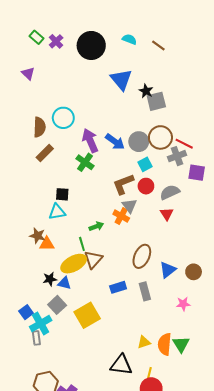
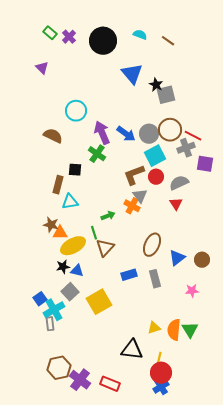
brown semicircle: (40, 127) -> (53, 136), moved, turned -66
brown rectangle: (45, 153) -> (58, 185), moved, turned -30
cyan square: (145, 164) -> (155, 156), size x1.5
black square: (62, 194) -> (75, 170), moved
yellow ellipse: (74, 264) -> (73, 246), moved

